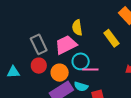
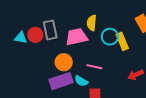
cyan circle: (81, 61) -> (110, 37), moved
red circle: (39, 66) -> (35, 35), moved
cyan triangle: (13, 72) -> (21, 38), moved

